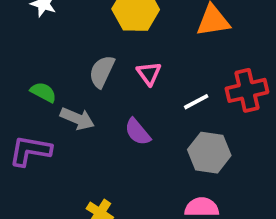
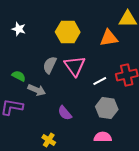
pink triangle: (149, 73) -> (75, 66), size x1.6
purple semicircle: (138, 132) -> (65, 113), moved

